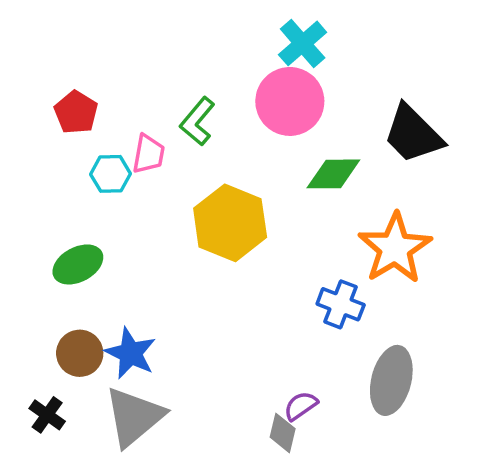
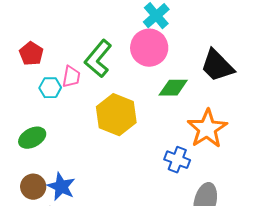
green L-shape: (197, 121) -> (98, 59), size x1.4

